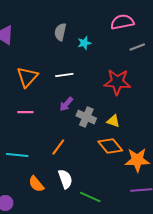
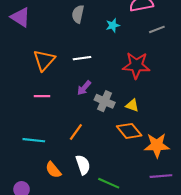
cyan star: (84, 43) -> (113, 25), moved

